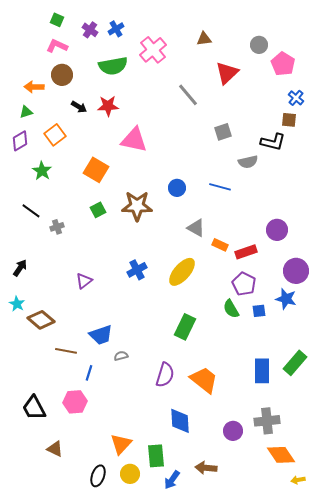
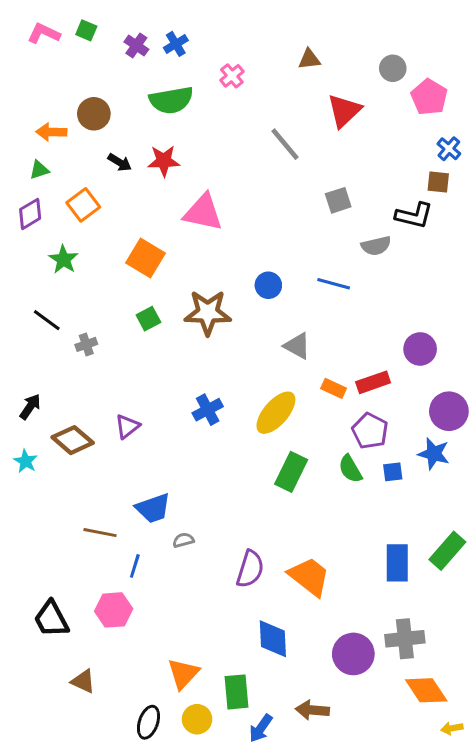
pink L-shape: (57, 46) -> (44, 33), moved
pink cross: (153, 50) -> (232, 76), size x0.6
orange rectangle: (220, 245) -> (334, 388), moved
brown diamond: (41, 320) -> (73, 440), moved
green rectangle: (185, 327) -> (291, 472), moved
purple circle: (233, 431) -> (353, 654), size x1.4

